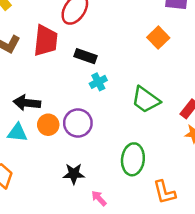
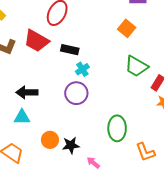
red trapezoid: (46, 41) -> (36, 41), turned 120
green trapezoid: (146, 100) -> (136, 66), moved
purple circle: (78, 123) -> (76, 93), moved
orange circle: (48, 125) -> (50, 140), moved

